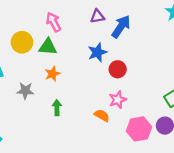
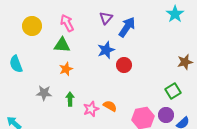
purple triangle: (97, 16) -> (106, 18), turned -40
yellow circle: (22, 42) -> (32, 26), moved
gray star: (25, 91) -> (44, 93), moved
pink star: (118, 100) -> (91, 109), moved

